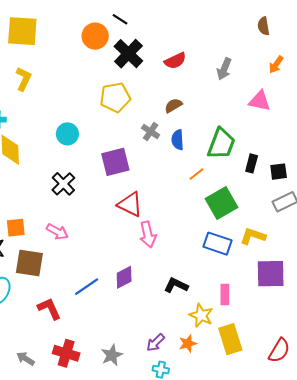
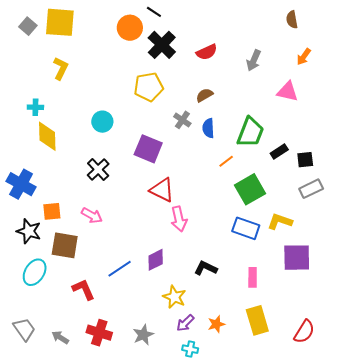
purple square: (115, 162) -> (148, 149), turned 36
black rectangle: (252, 163) -> (279, 151), turned 42
yellow star: (201, 315) -> (174, 297), moved

